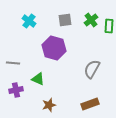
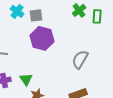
gray square: (65, 20) -> (36, 15), moved
green triangle: (38, 79) -> (26, 79), moved, turned 32

